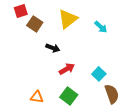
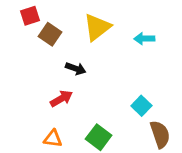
cyan arrow: (101, 27) -> (144, 39), turned 136
red arrow: (67, 69) -> (61, 99), moved

